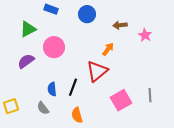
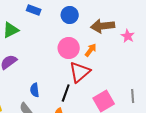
brown arrow: (120, 25) -> (103, 26), size x1.6
pink circle: (54, 47) -> (69, 48), moved
black line: (73, 87) -> (66, 93), moved

